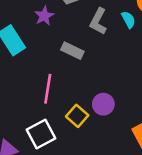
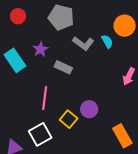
purple star: (44, 16) -> (40, 49), moved
gray L-shape: (98, 21) -> (83, 43), turned -80

